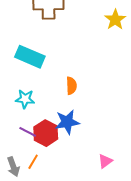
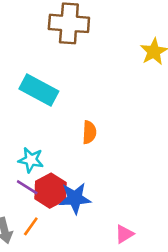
cyan star: (25, 99) -> (31, 160), moved
blue star: (67, 122) -> (75, 198), moved

